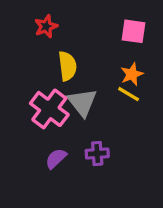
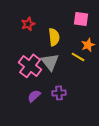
red star: (46, 26) -> (28, 24), moved
yellow semicircle: (67, 66) -> (54, 37), moved
orange star: (132, 74) -> (88, 45), moved

